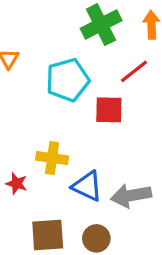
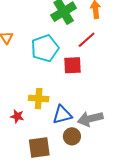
blue triangle: (87, 186) -> (62, 115), turned -35
brown circle: (96, 238) -> (72, 136), moved

